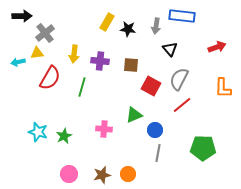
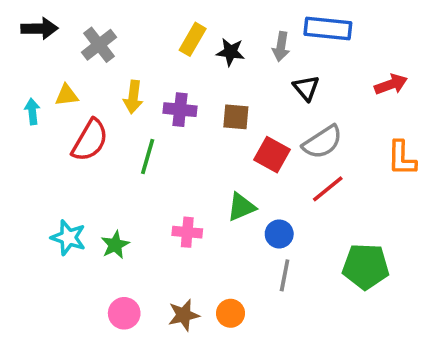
gray cross: (45, 33) -> (99, 45), moved
cyan arrow: (18, 62) -> (32, 111), turned 96
gray semicircle: (179, 79) -> (322, 142), turned -150

